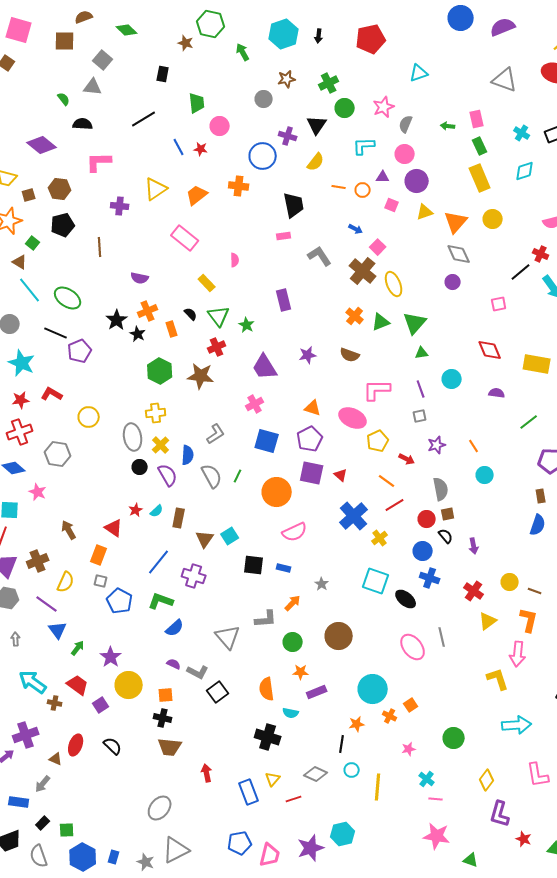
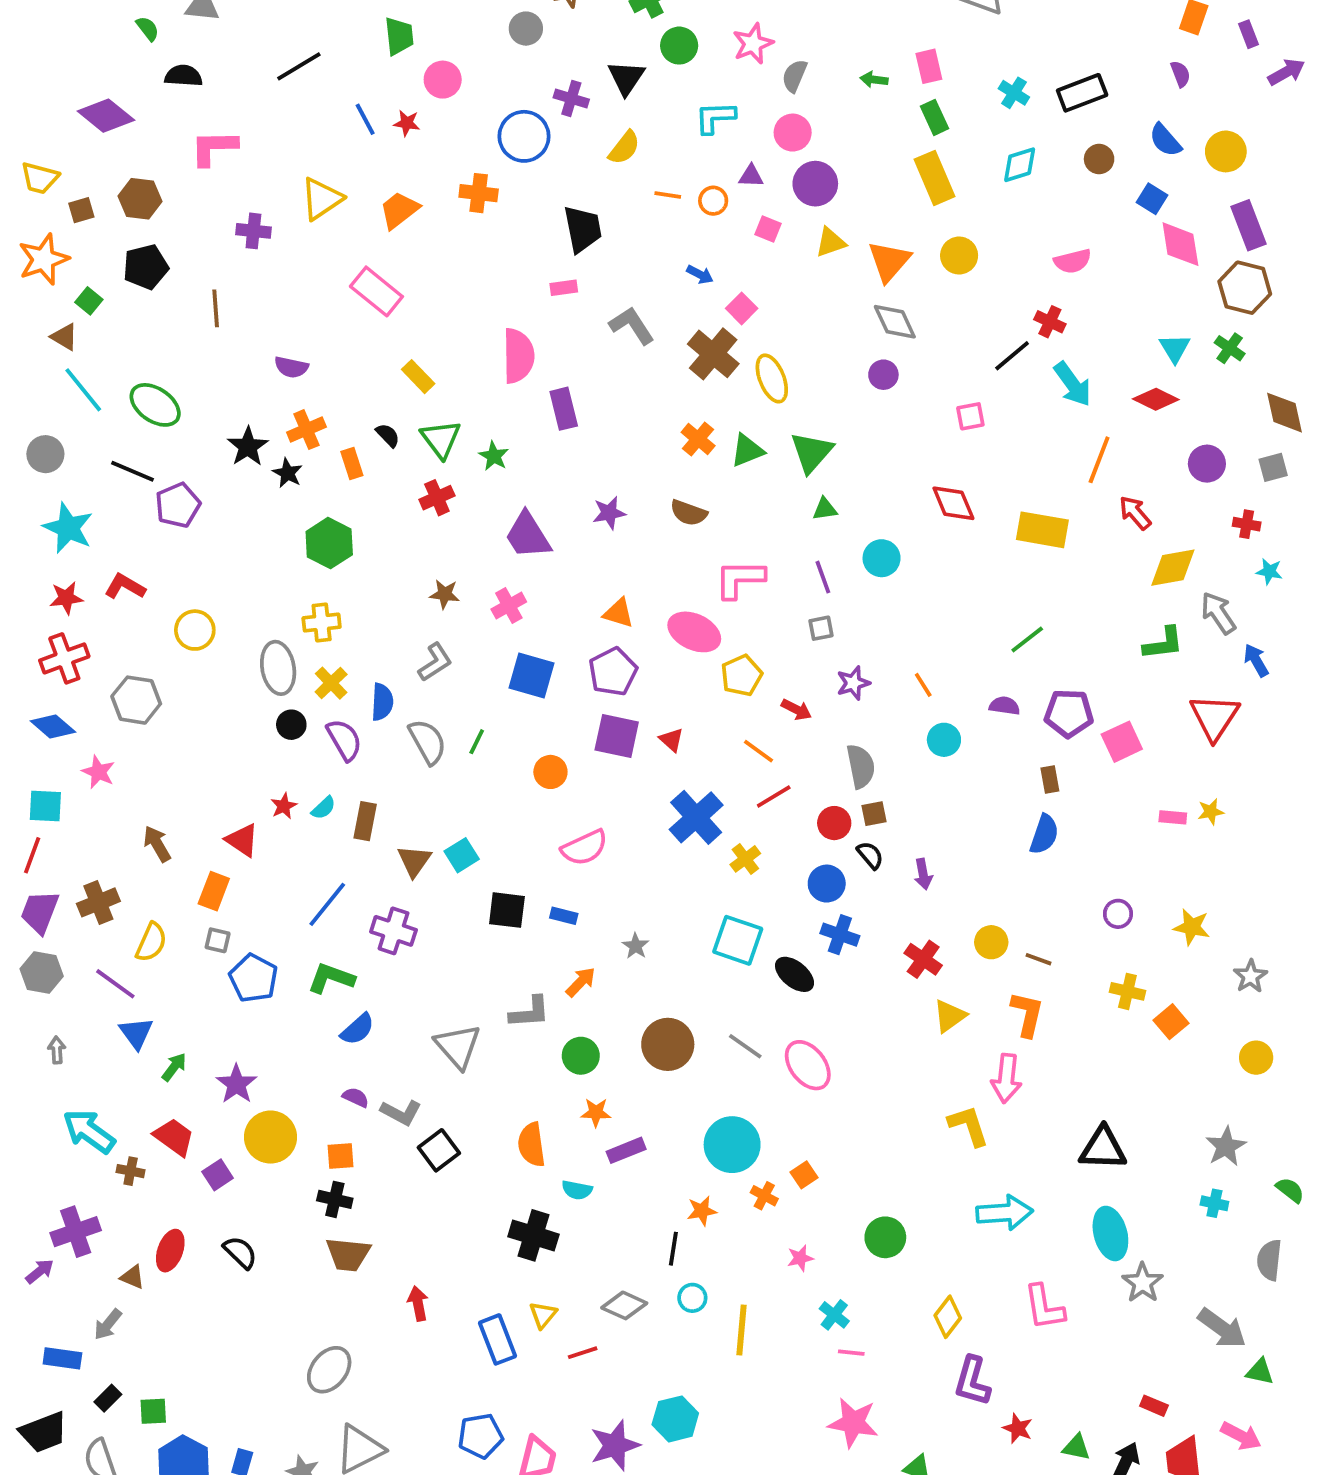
pink semicircle: (235, 260) -> (518, 356), moved, size x2.0
brown star: (201, 376) -> (445, 594), moved, size x0.6
purple semicircle: (497, 393) -> (1004, 706), moved
orange circle: (277, 492) -> (550, 772), size x0.6
gray line: (442, 637) -> (745, 1046), moved, turned -42

